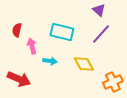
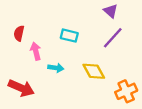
cyan rectangle: (62, 32) -> (69, 36), size x0.7

